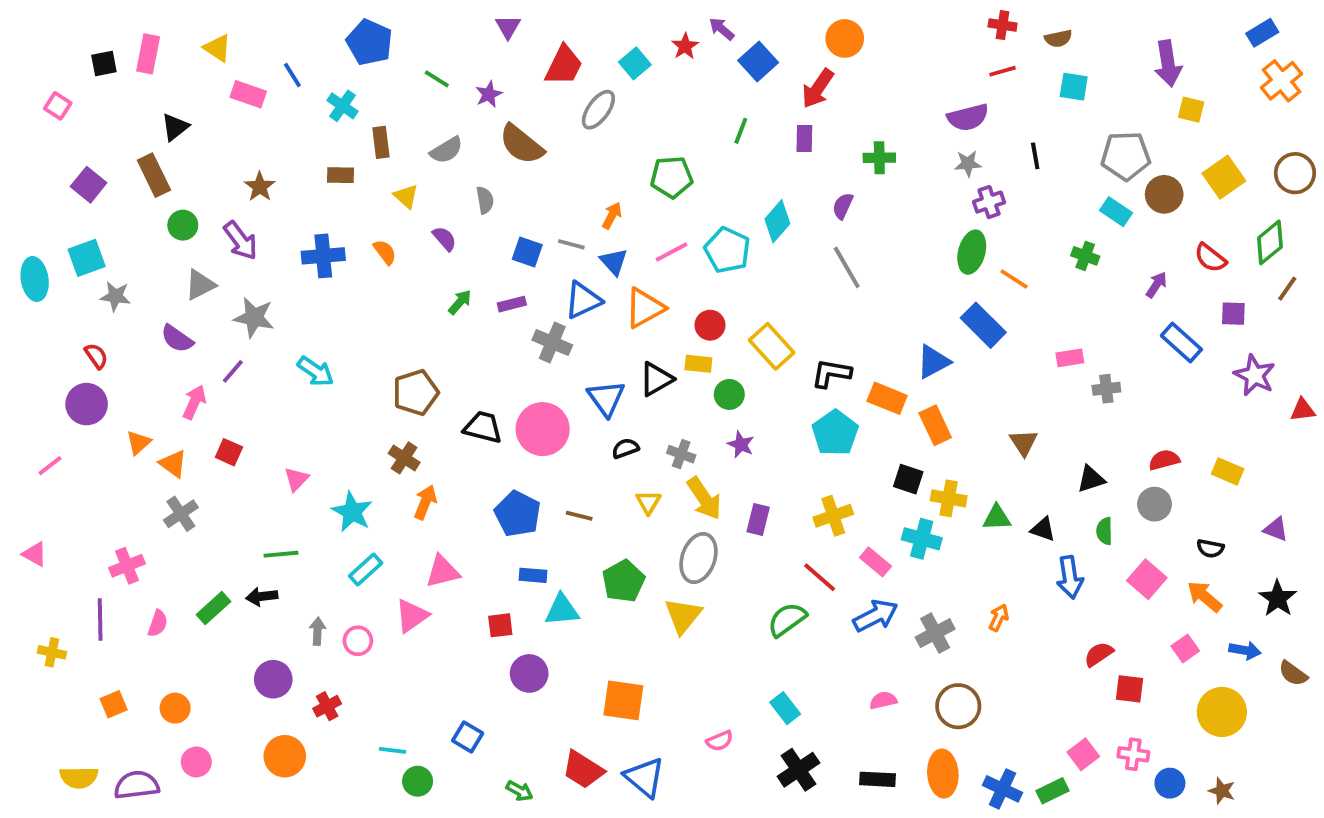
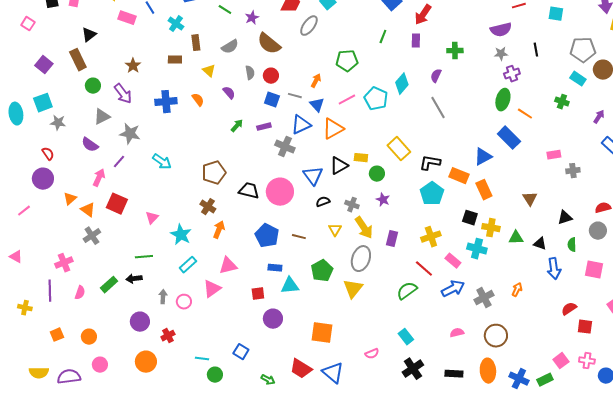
red circle: (710, 325) -> (271, 76), moved
red square: (229, 452) -> (117, 204), size x1.5
pink square: (1147, 579) -> (594, 270), turned -30

